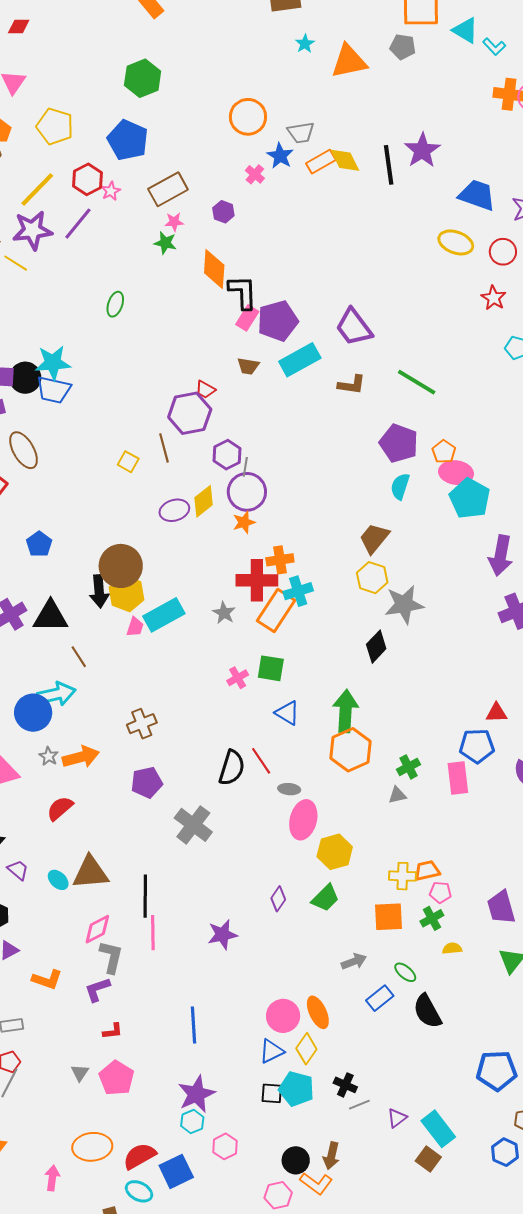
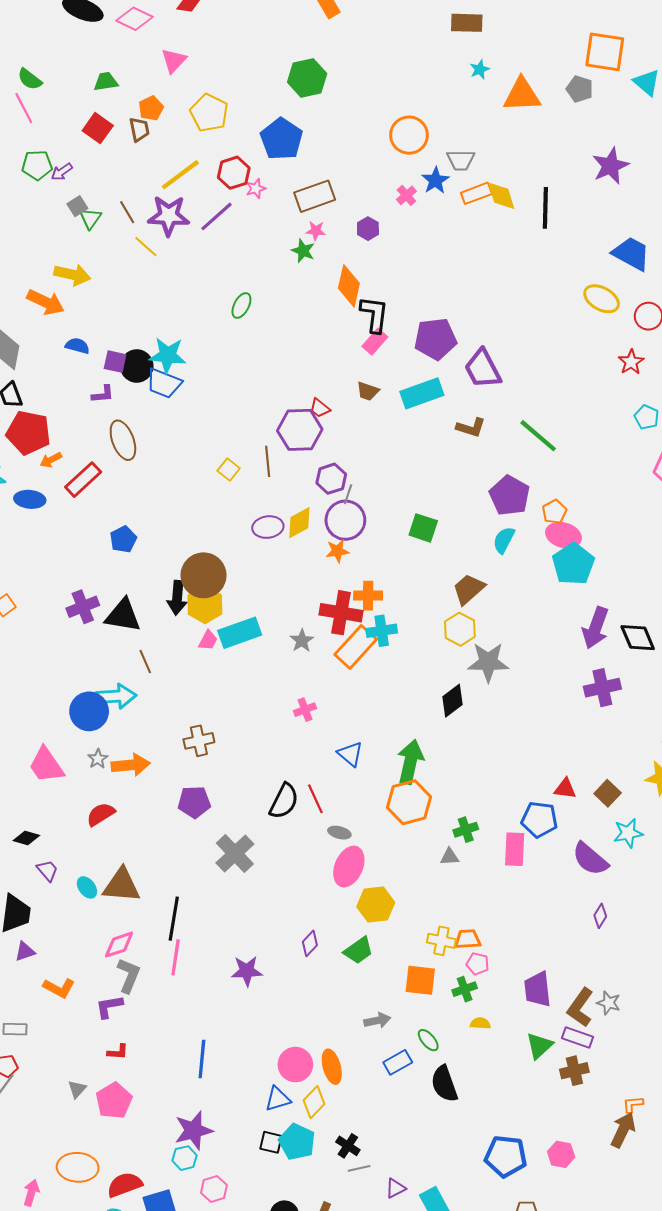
purple star: (422, 150) -> (610, 166), moved
purple pentagon: (278, 321) -> (435, 339), moved
green square: (271, 668) -> (423, 528), moved

